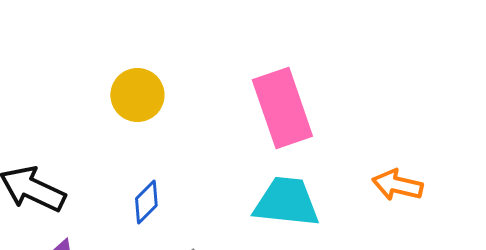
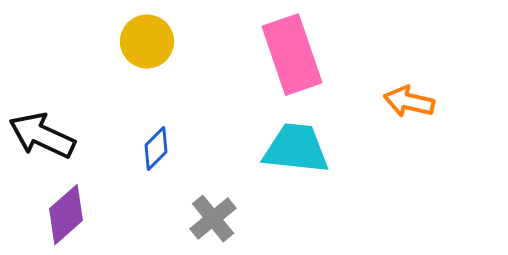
orange arrow: (397, 185) -> (409, 102), moved

